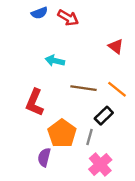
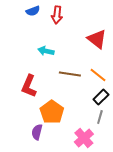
red arrow: (68, 18) -> (57, 15), turned 66
red triangle: (116, 46) -> (97, 39), size x1.5
black rectangle: (104, 116) -> (101, 97), moved
gray line: (89, 137) -> (100, 117), moved

